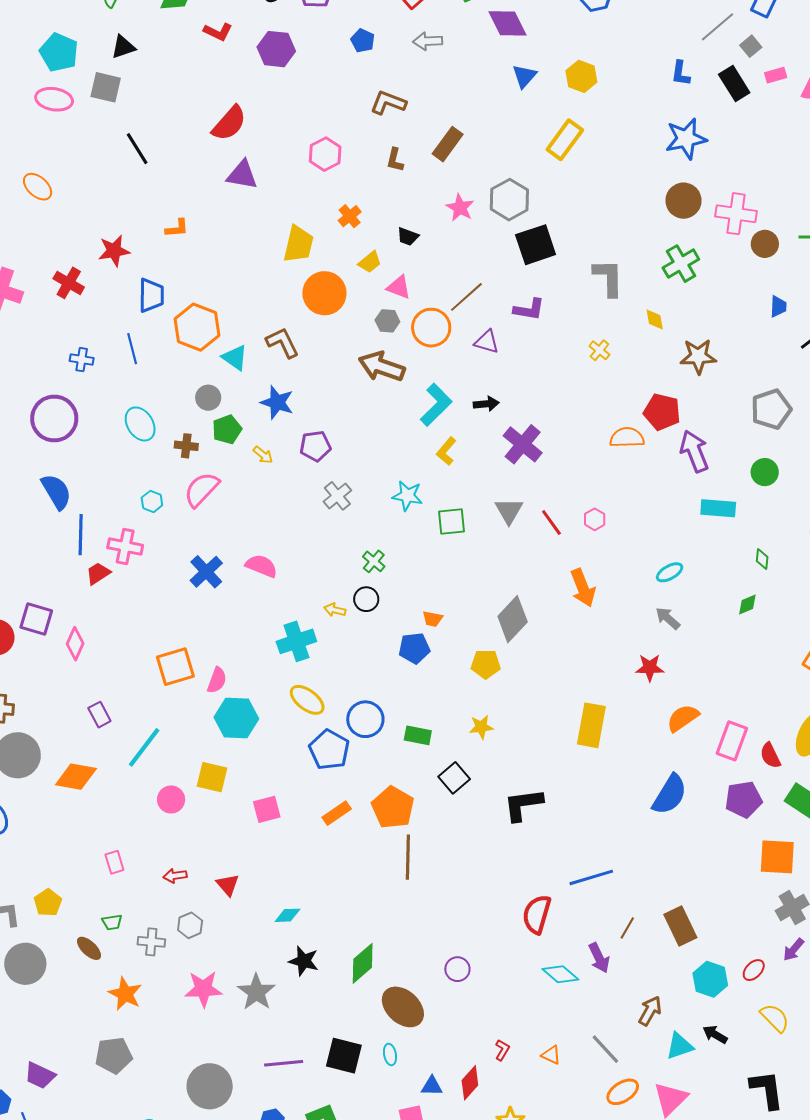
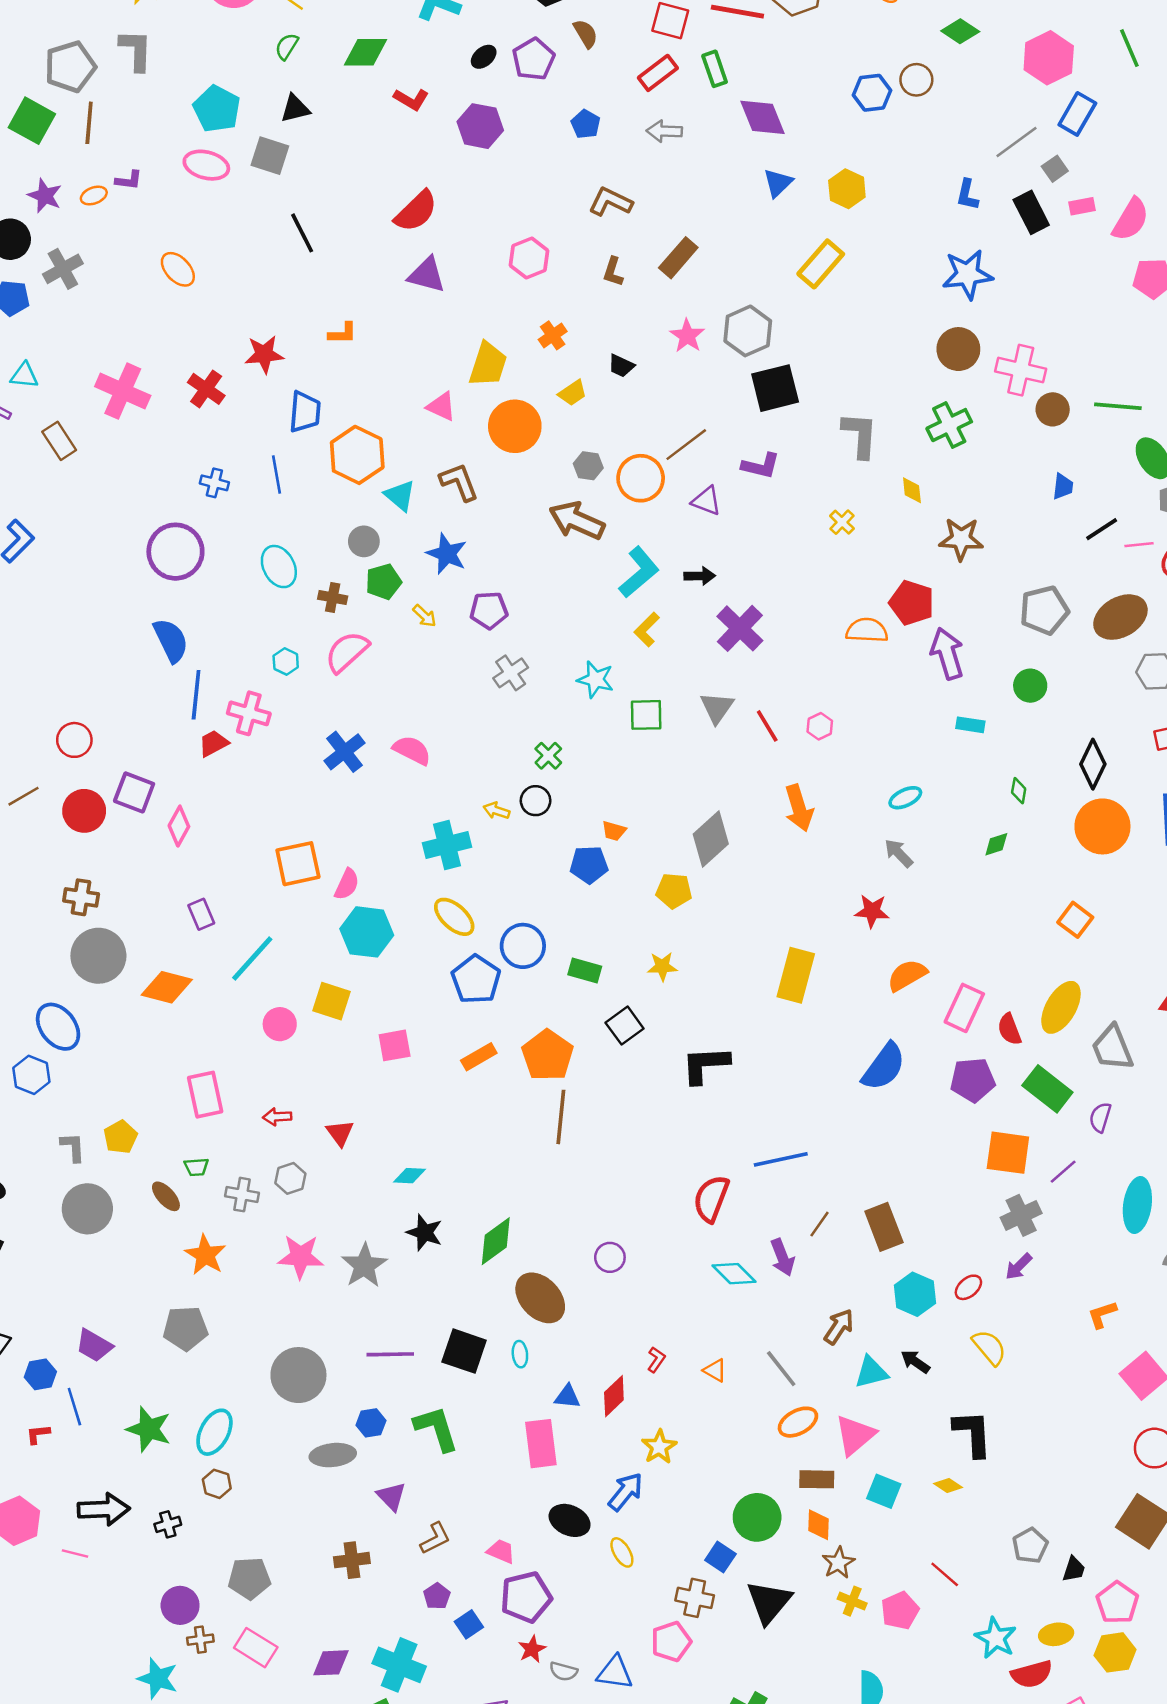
pink triangle: (399, 287) -> (441, 406), moved
cyan rectangle: (718, 508) -> (970, 725), size x0.7
pink rectangle: (114, 862) -> (205, 1095), size x1.6

